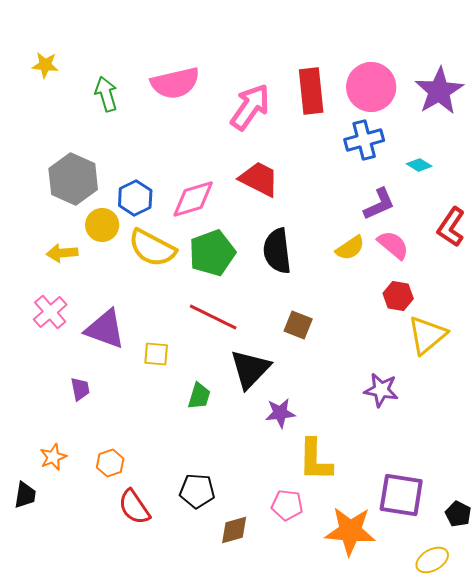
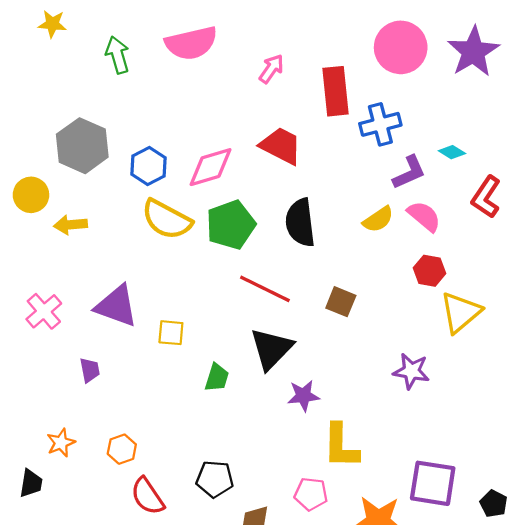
red rectangle: (311, 91) -> (335, 91), moved
pink arrow: (250, 107) -> (271, 69), size x0.6
blue cross: (364, 140) -> (380, 124), moved
cyan diamond: (419, 165) -> (452, 152), moved
yellow circle: (102, 225) -> (31, 195), moved
pink cross: (50, 312) -> (44, 311), moved
red line: (213, 317) -> (265, 289), moved
brown square: (298, 325) -> (341, 302), moved

